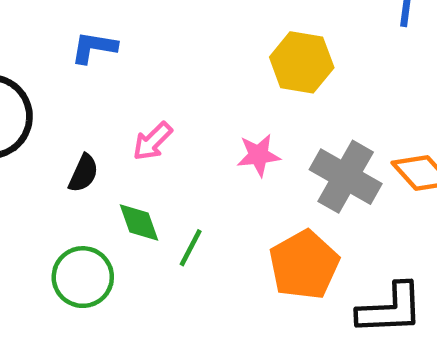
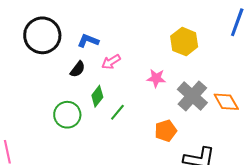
blue L-shape: (94, 47) -> (88, 41), moved
green diamond: (139, 223) -> (97, 96), turned 45
orange pentagon: (304, 265) -> (166, 131), size x0.7

